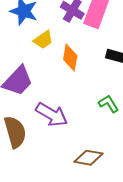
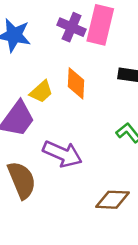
yellow trapezoid: (43, 40) -> (41, 92), moved

